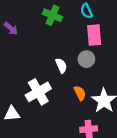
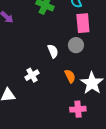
white cross: (38, 92) -> (32, 75), size x0.6

